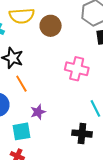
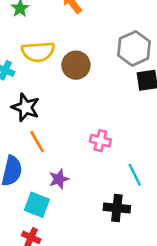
pink cross: (77, 69) -> (100, 141), moved, size x0.7
cyan square: (21, 131) -> (37, 205), turned 30

